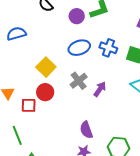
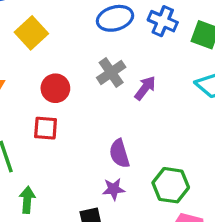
yellow square: (46, 67) -> (31, 33), moved
red square: (29, 105) -> (46, 128), moved

